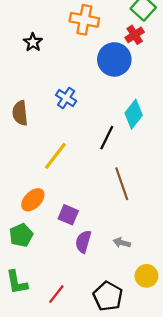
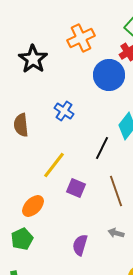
orange cross: (84, 20) -> (81, 38), turned -36
black star: (33, 42) -> (33, 59), size x1.6
purple square: (68, 215) -> (76, 188), moved
gray arrow: (122, 243) -> (116, 233), moved

